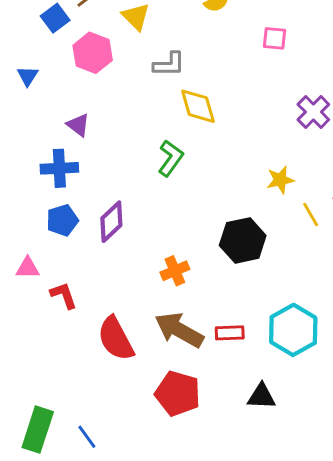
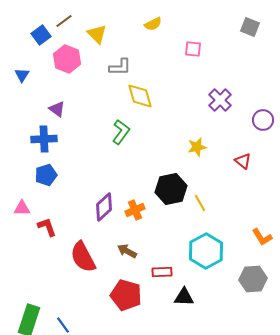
yellow line: (311, 214) -> (200, 203), moved
purple diamond: (111, 222) -> (104, 207), moved
orange cross: (175, 271) -> (135, 210), moved
brown arrow: (179, 330) -> (127, 251), size x0.6
red rectangle: (230, 333) -> (162, 272), moved

